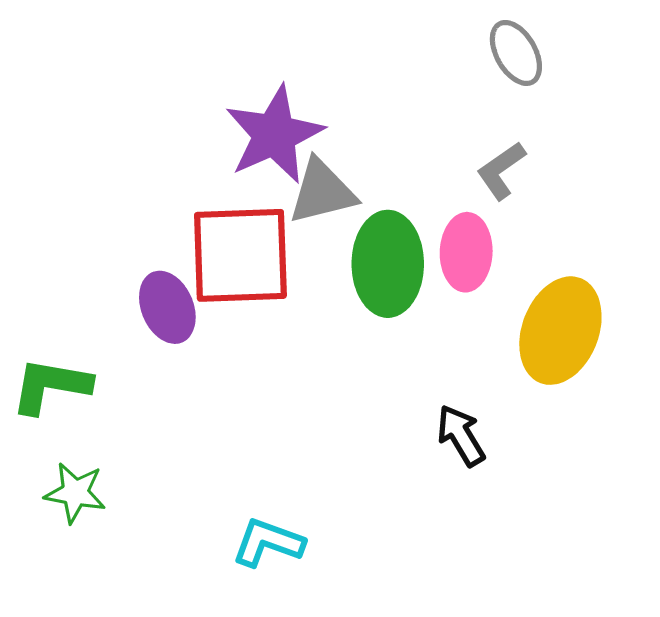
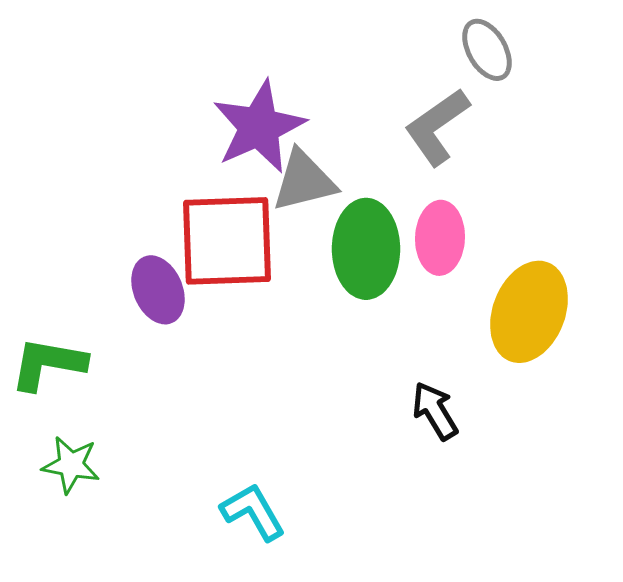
gray L-shape: (501, 171) -> (437, 127), moved, size x1.4
cyan L-shape: (268, 543) -> (253, 512), turned 40

